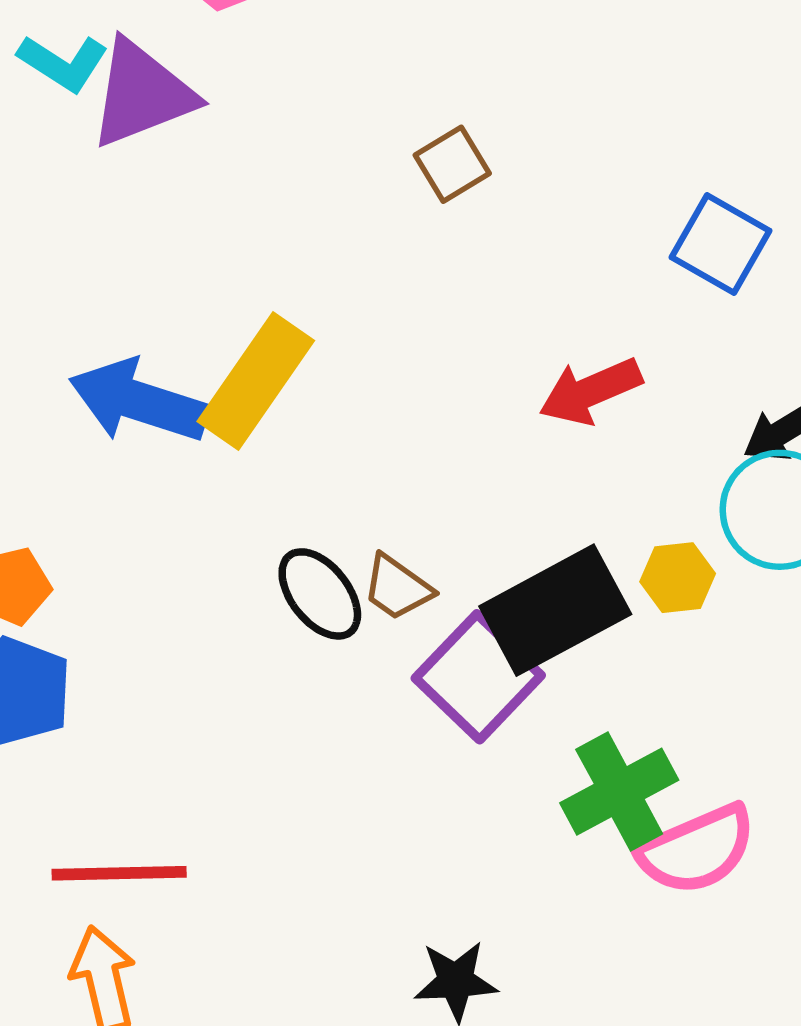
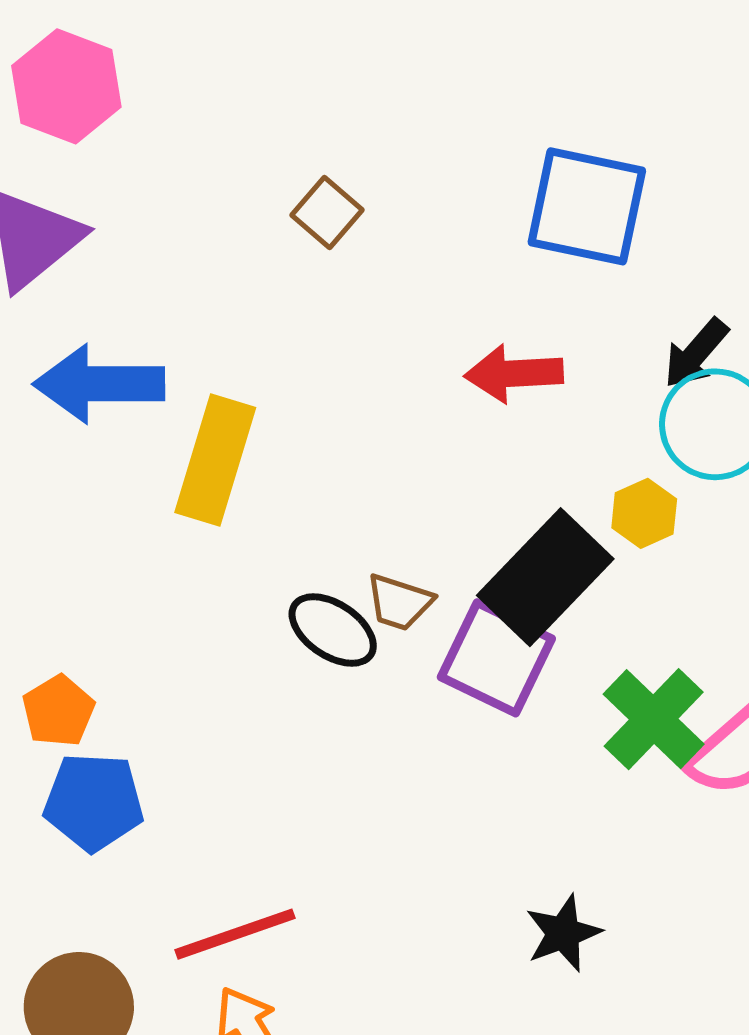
blue square: (720, 244) -> (587, 206), size x1.4
red arrow: (590, 391) -> (514, 374), turned 38
blue arrow: (139, 401) -> (99, 384), moved

